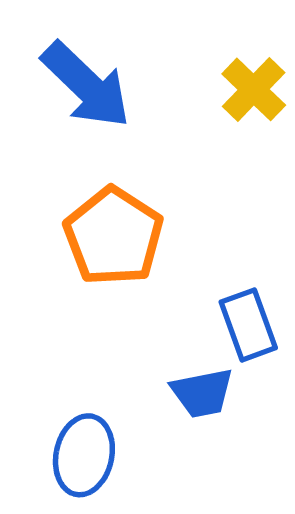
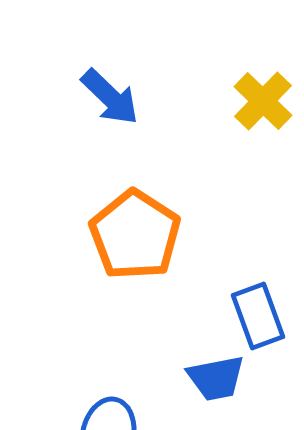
blue arrow: (86, 85) -> (110, 97), size x0.7

